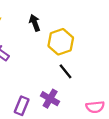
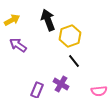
black arrow: (35, 23) -> (48, 20), size x1.5

